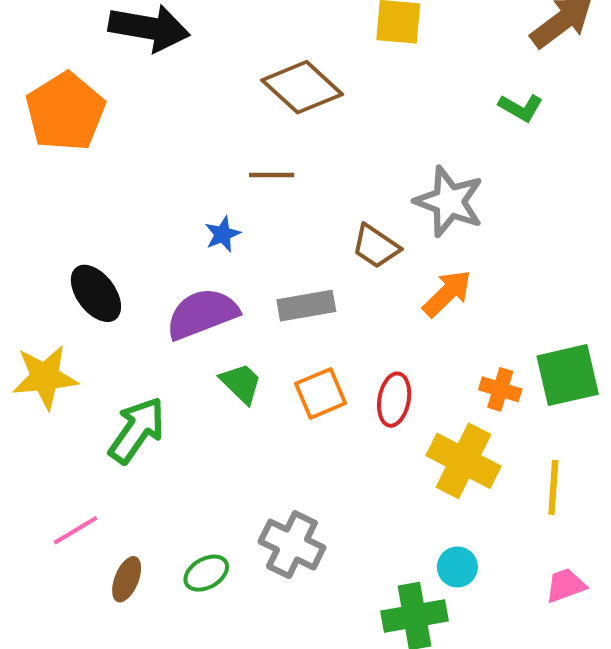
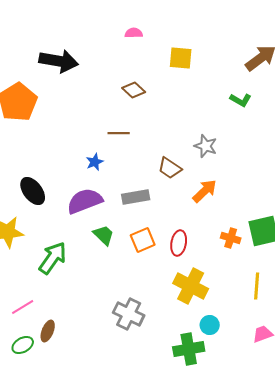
brown diamond: (302, 87) -> (134, 90), size x0.6
gray star: (449, 202) -> (206, 146), size x0.7
yellow cross: (463, 461) -> (191, 286), moved
green ellipse: (206, 573) -> (23, 345), moved

